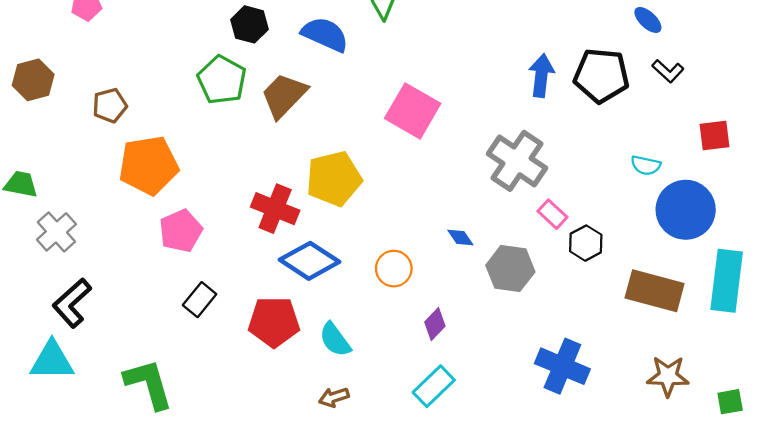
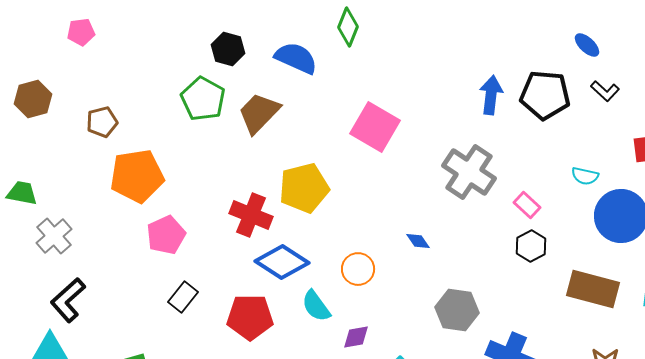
pink rectangle: (552, 214) -> (527, 205), moved
gray hexagon: (510, 269) -> (457, 310), moved
purple diamond: (435, 324) -> (356, 337), moved, turned 36
cyan semicircle: (335, 340) -> (316, 306), moved

